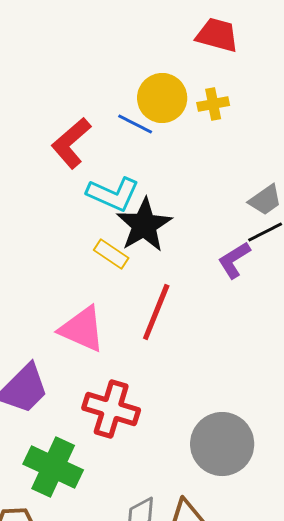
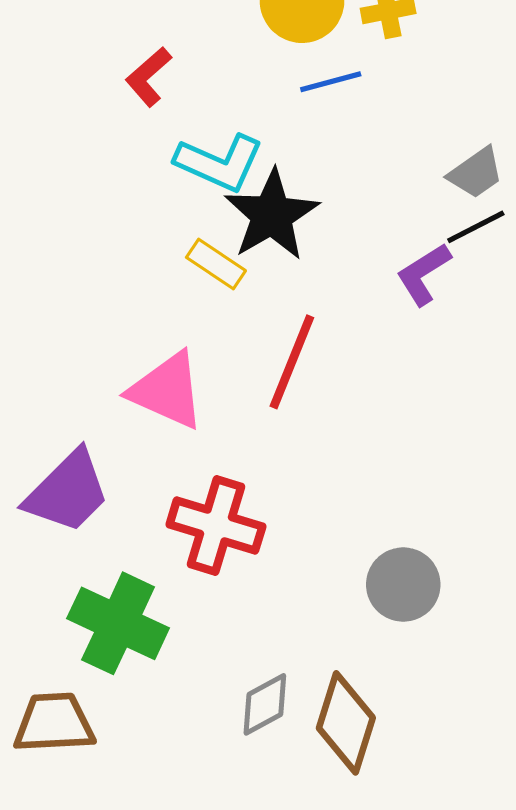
blue line: (135, 124) -> (331, 82), moved, turned -42
red L-shape: (71, 143) -> (148, 77), size x0.7
gray circle: (222, 444) -> (403, 585), size x0.7

